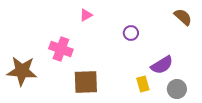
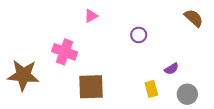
purple semicircle: (162, 65) -> (171, 69), size x0.6

